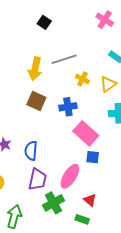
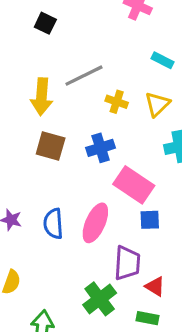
pink ellipse: (70, 176) -> (95, 223), moved
purple trapezoid: (38, 179) -> (127, 263), moved

